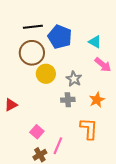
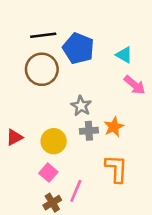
yellow circle: (46, 74) -> (54, 141), moved
gray star: (74, 79) -> (81, 106), moved
orange star: (97, 100) -> (114, 127), moved

